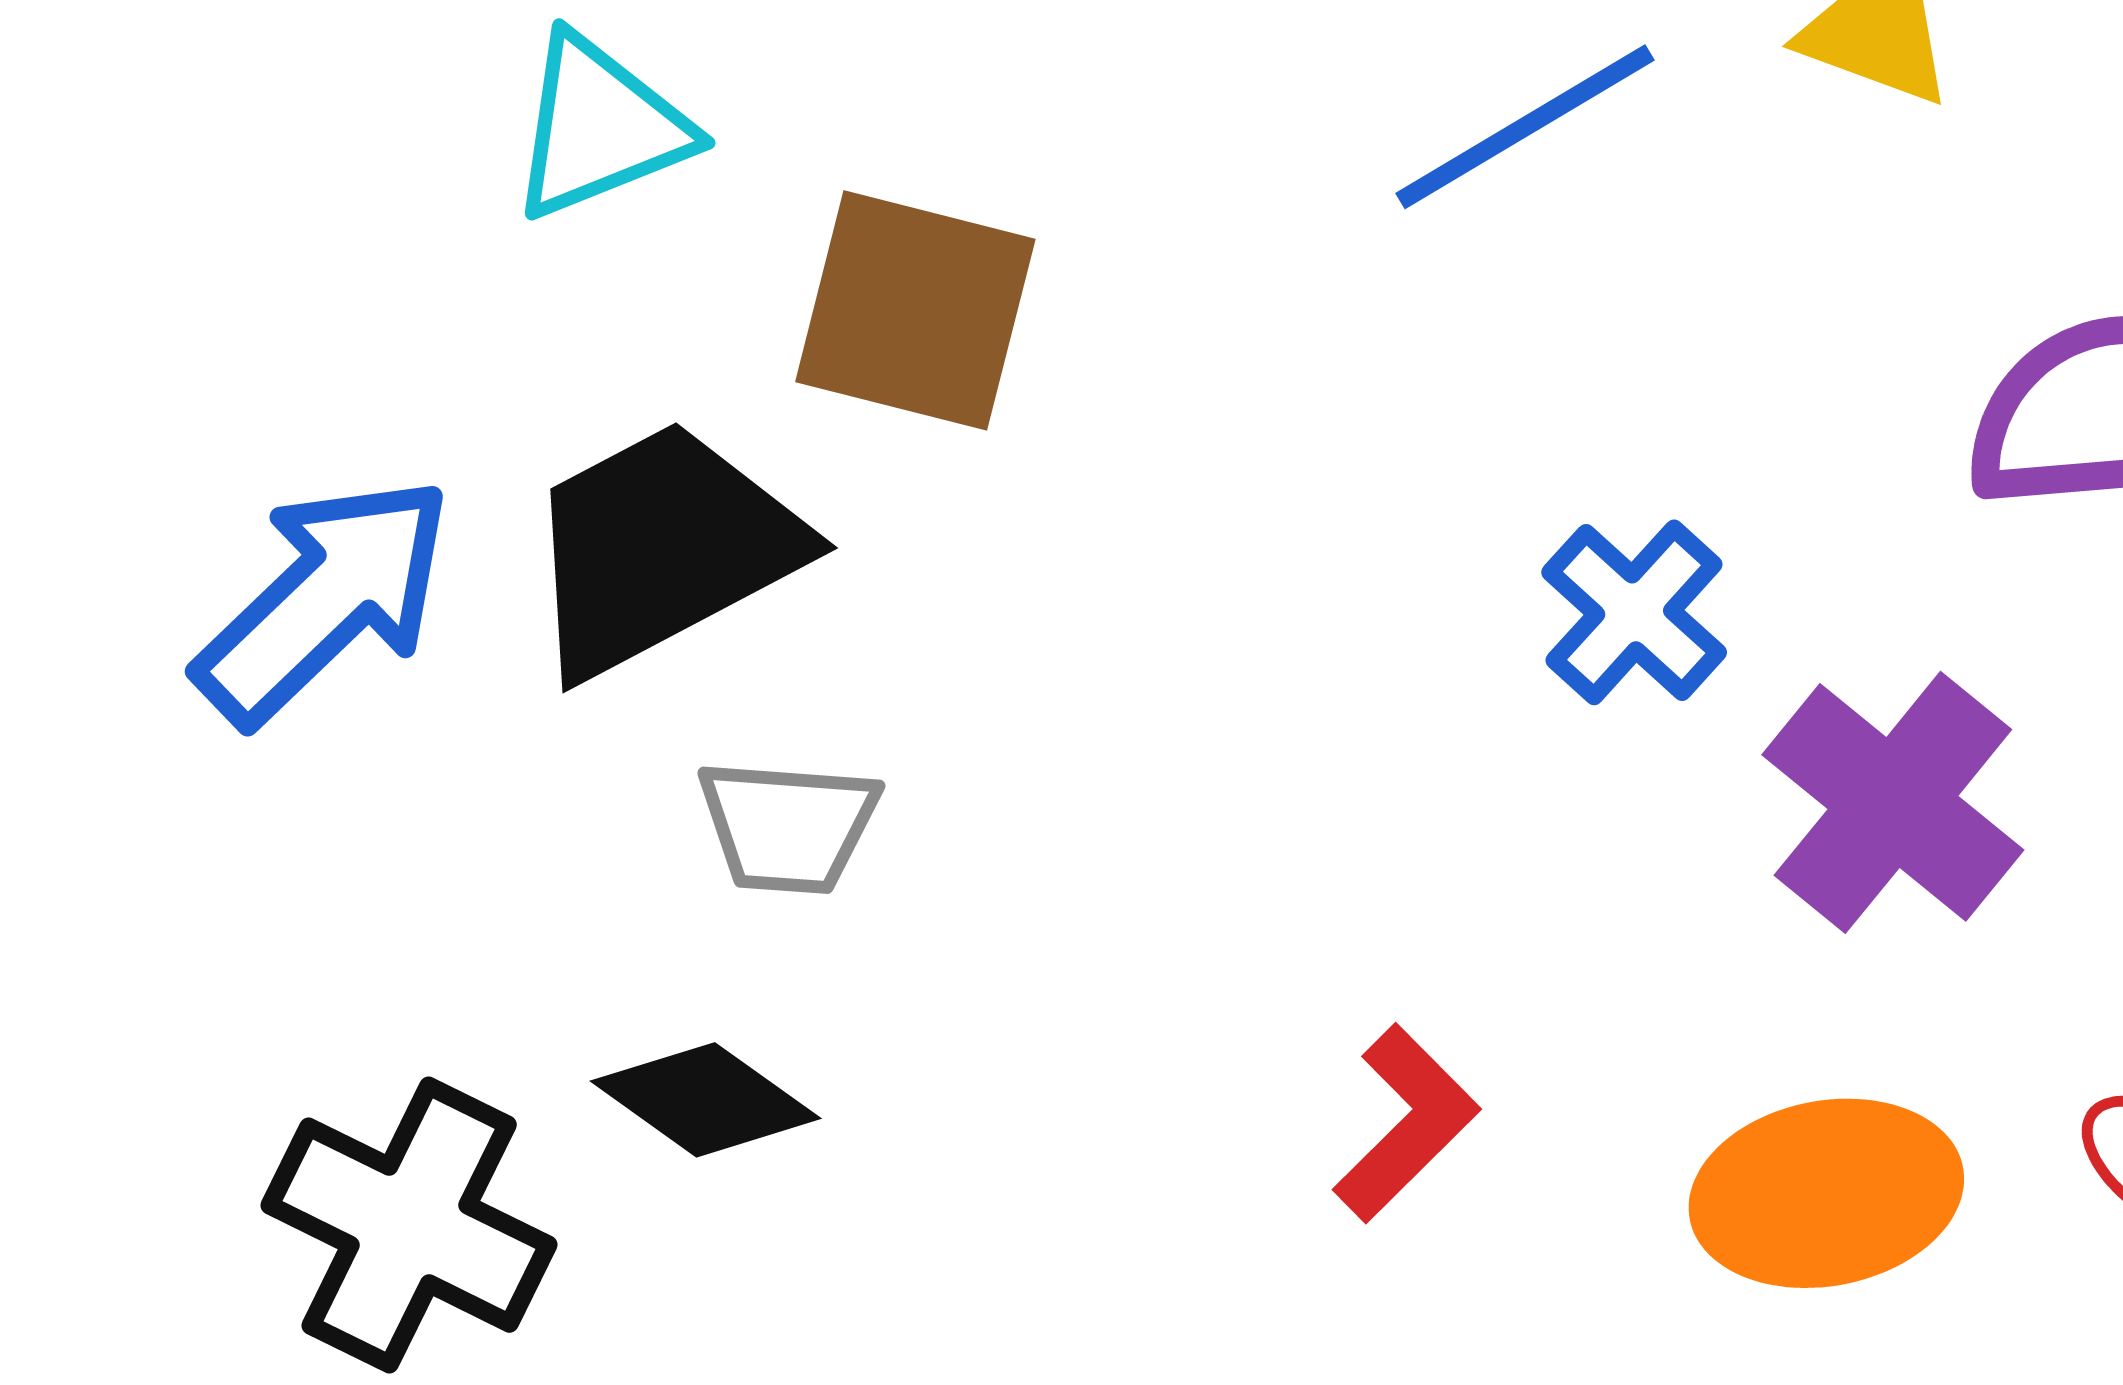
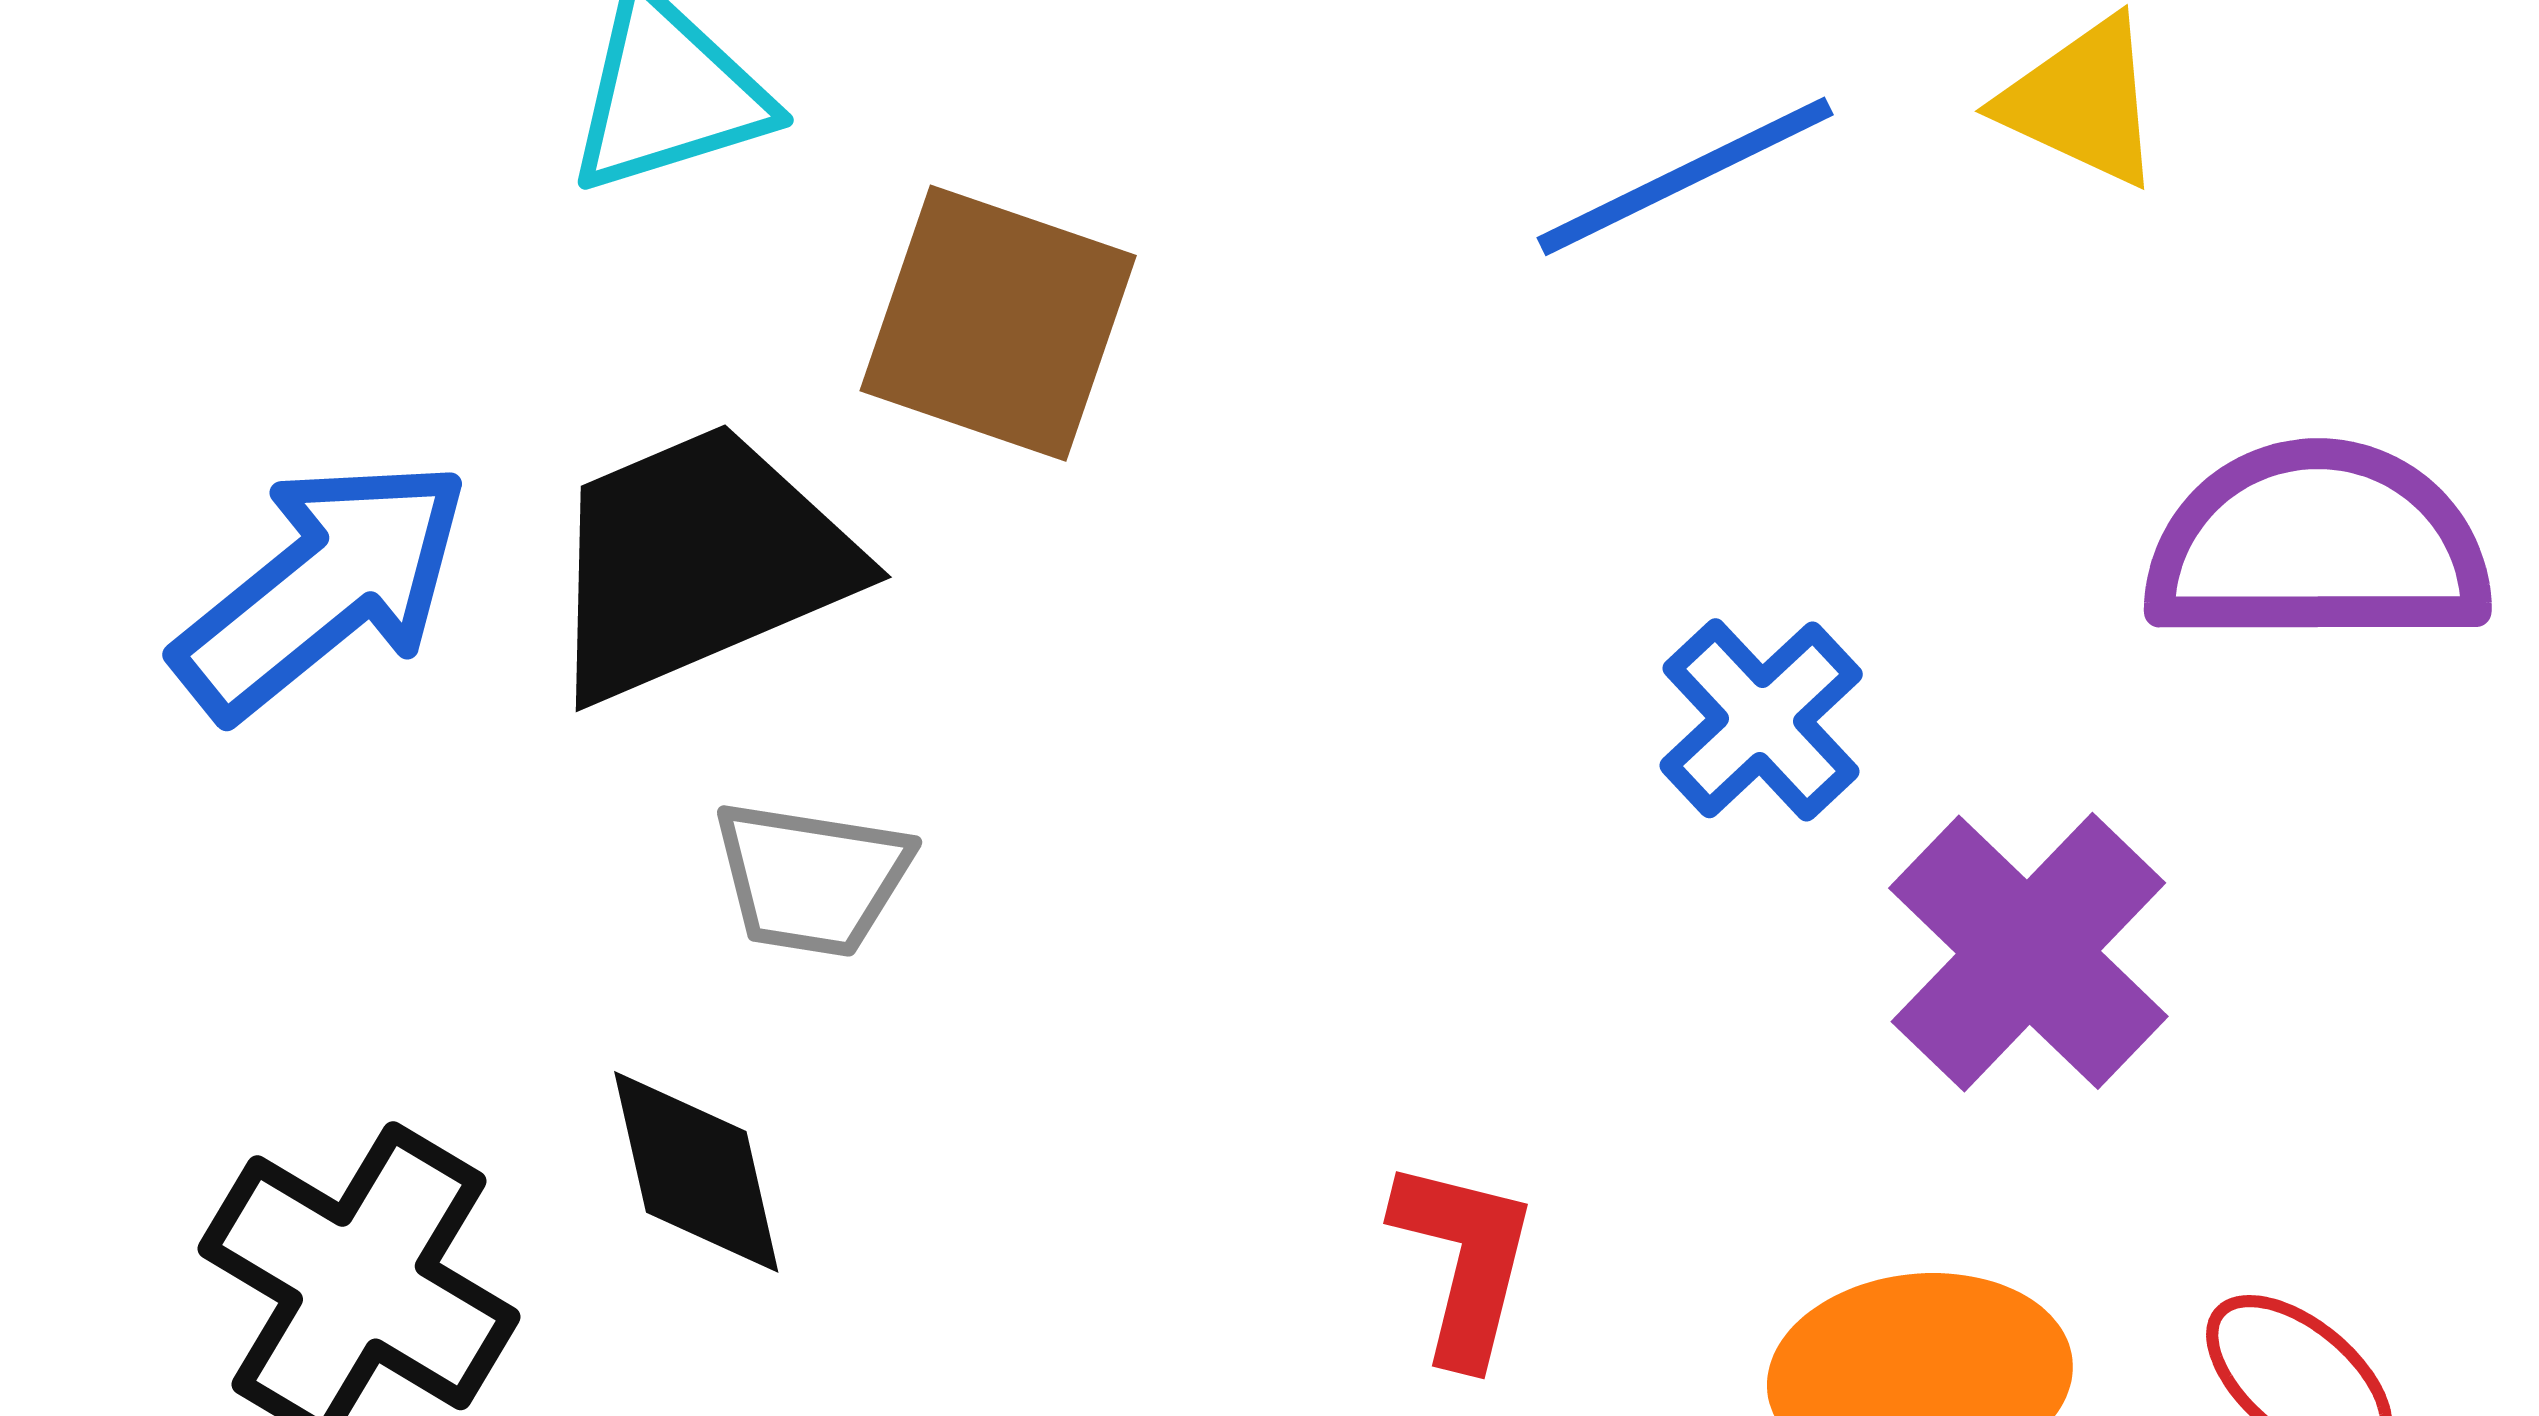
black diamond: (706, 1100) -> (696, 1172), turned 37
red L-shape: (1406, 1123) -> (1464, 1261), turned -36

